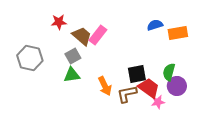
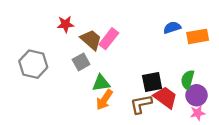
green triangle: (72, 75) -> (101, 83), moved
orange arrow: (105, 86) -> (104, 100), moved, turned 60
pink star: (158, 102) -> (198, 113), moved

